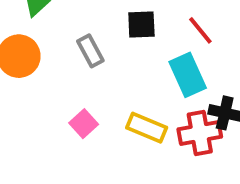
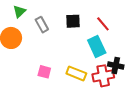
gray rectangle: (90, 51) -> (42, 25), moved
pink square: (84, 124) -> (44, 72), turned -32

